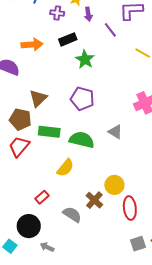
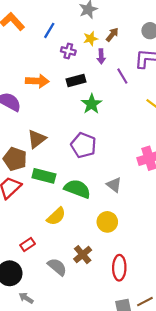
yellow circle: (114, 185) -> (107, 222), moved

